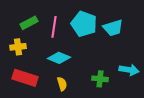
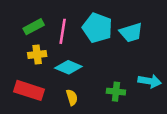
yellow cross: (18, 47) -> (37, 55), moved

